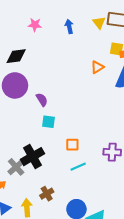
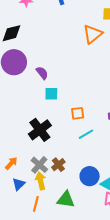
orange triangle: (97, 67) -> (93, 34), size x1.5
gray cross: (16, 167) -> (39, 165), moved

